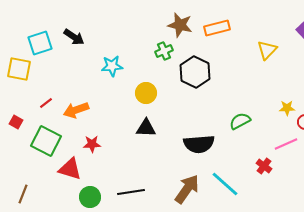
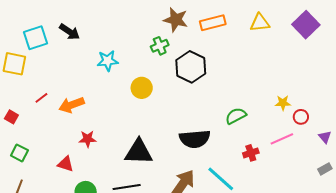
yellow triangle: (267, 50) -> (260, 23), moved, turned 40
black triangle: (146, 128) -> (139, 152), moved, size x1.4
green square: (46, 141) -> (19, 153), moved, size x0.6
red cross: (264, 166) -> (251, 153), moved, turned 35
red triangle: (70, 169) -> (66, 164), size x0.7

